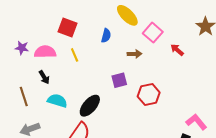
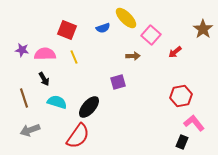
blue semicircle: (106, 36) -> (103, 28), moved, turned 56
red arrow: (177, 50) -> (175, 52), turned -80
red hexagon: (149, 94) -> (181, 96), moved

